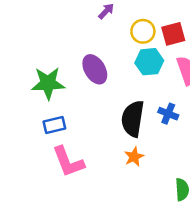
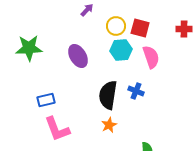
red square: (173, 34) -> (140, 28), turned 30
green star: (48, 83) -> (29, 48), moved

